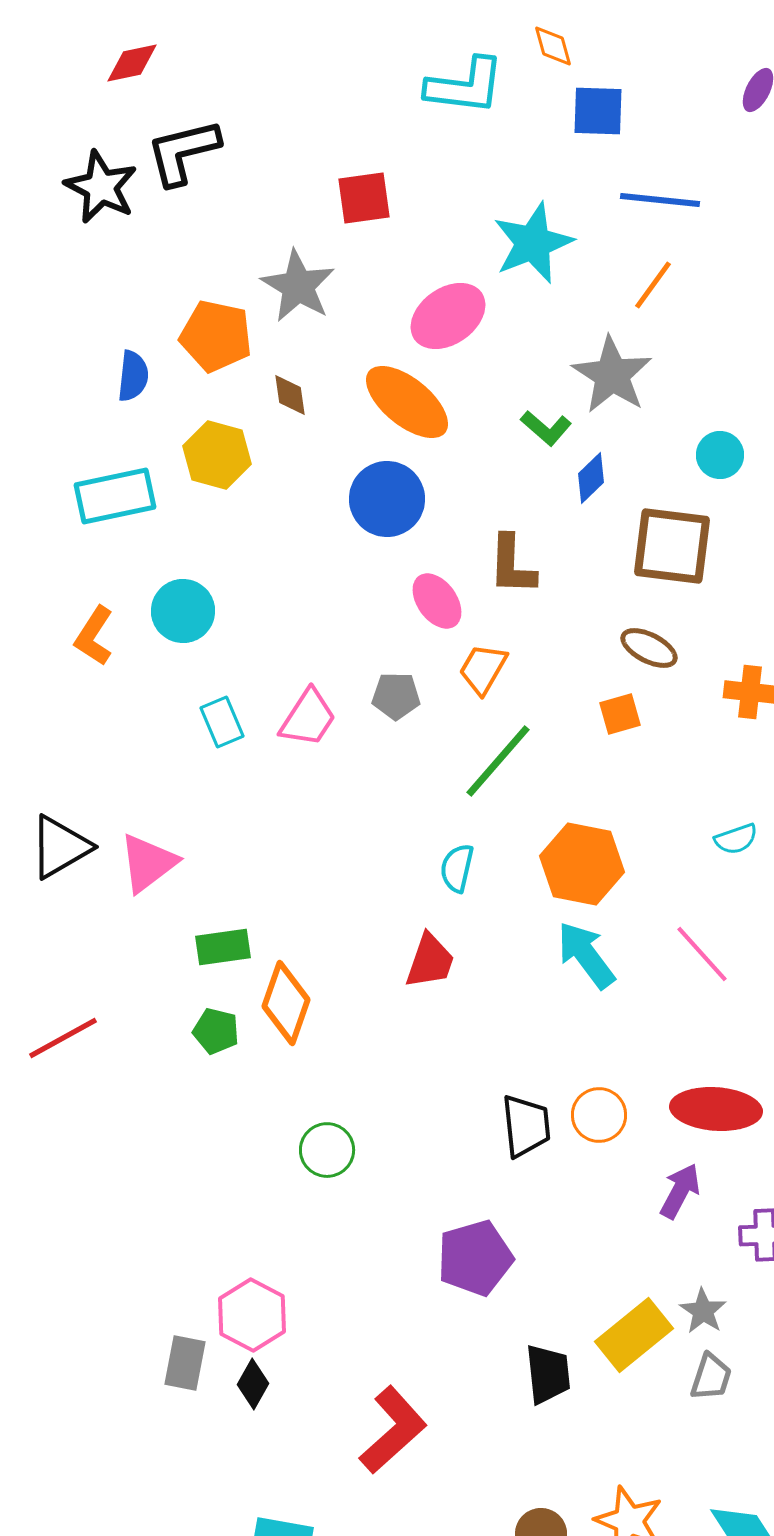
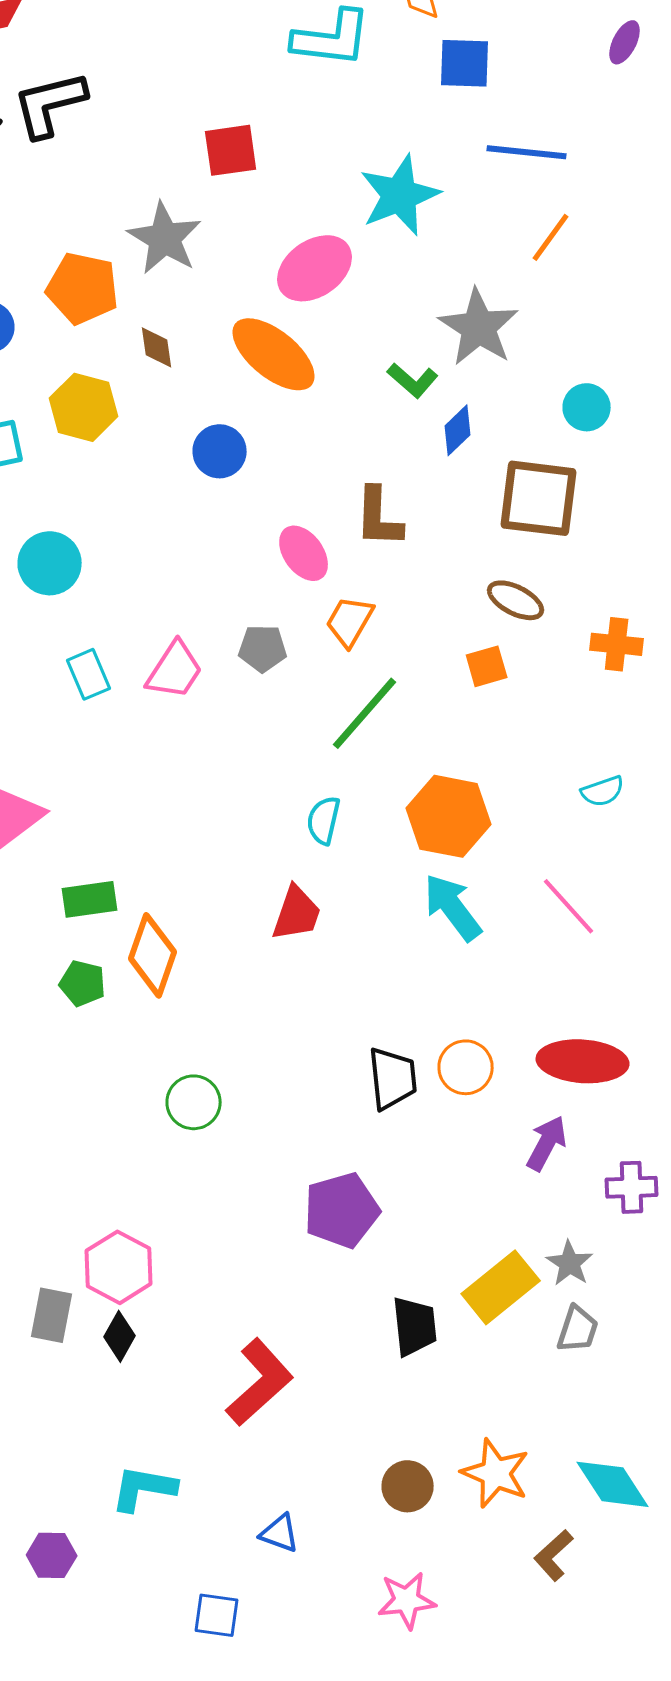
orange line: (653, 285) -> (551, 237), moved
blue circle: (387, 499) -> (220, 451), moved, size x0.7

